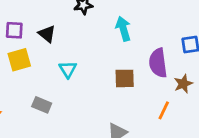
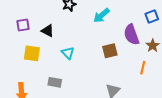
cyan arrow: (123, 29) -> (101, 15), turned -102
purple square: (14, 30) -> (23, 25), moved
yellow square: (19, 60) -> (32, 53), turned 36

